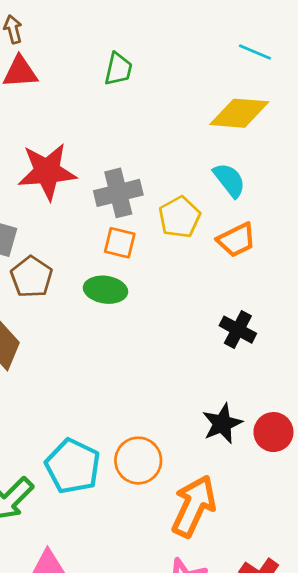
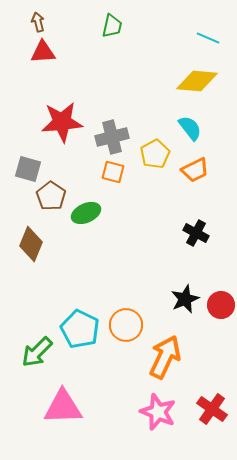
green trapezoid: (118, 69) -> (112, 26), moved
green ellipse: (106, 290) -> (86, 213), moved, turned -32

